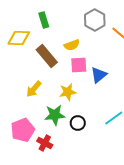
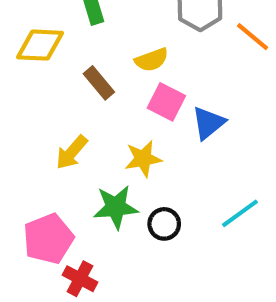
brown rectangle: (47, 56) -> (99, 83), size x0.7
pink square: (79, 65) -> (166, 102), turned 30
red cross: (45, 143) -> (80, 279), moved

